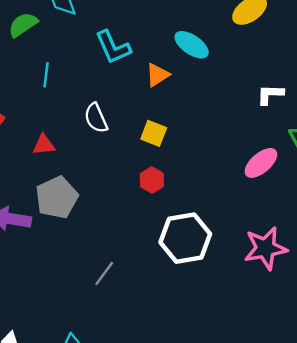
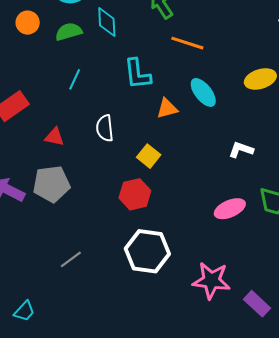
white L-shape: (270, 94) -> (241, 150), moved
red hexagon: (152, 180) -> (135, 194), size x1.4

